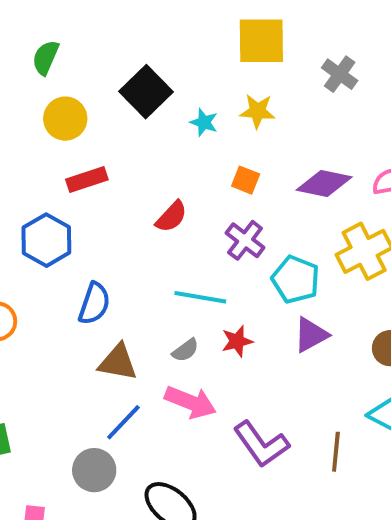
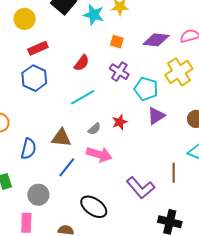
cyan star: (204, 122) -> (94, 15), size x1.5
blue hexagon: (46, 240) -> (34, 78), moved
cyan line: (200, 297) -> (83, 97), moved, turned -35
blue semicircle: (94, 304) -> (29, 149), moved
purple L-shape: (261, 444) -> (140, 188), moved
gray circle: (94, 470) -> (38, 195), moved

